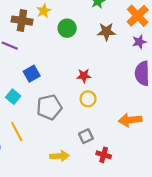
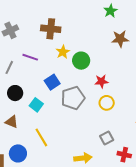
yellow star: (44, 11) -> (63, 52), moved
brown cross: (22, 21) -> (51, 29), moved
green circle: (67, 28) -> (81, 61), moved
gray pentagon: (49, 107) -> (73, 98), moved

